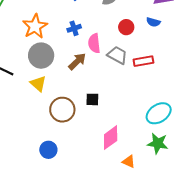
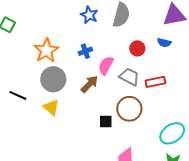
pink semicircle: (94, 43) -> (106, 66), turned 36
brown circle: (62, 110) -> (129, 109), moved

